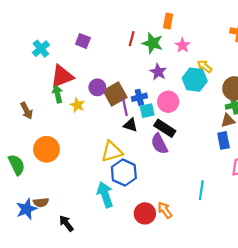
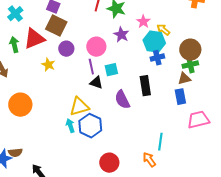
pink star: (182, 45) -> (143, 22), moved
green arrow: (58, 94) -> (14, 45), moved
brown square: (115, 94) -> (56, 26), moved, turned -35
blue cross: (139, 97) -> (157, 58), moved
pink circle: (168, 102) -> (96, 47), moved
black rectangle: (165, 128) -> (145, 86), moved, turned 48
cyan arrow: (105, 195) -> (70, 126), moved, size x0.6
orange arrow: (165, 210) -> (149, 160), moved

